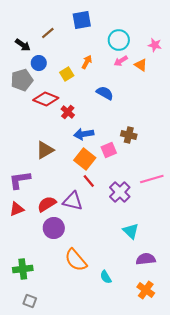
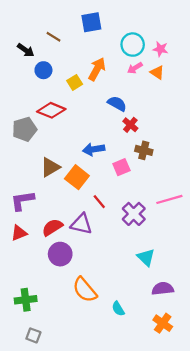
brown line: (48, 33) -> (53, 37), turned 72
pink star: (155, 45) -> (160, 49), moved
orange arrow: (87, 62) -> (97, 69), size x1.5
gray pentagon: (22, 80) -> (25, 129), moved
red cross: (68, 112) -> (130, 125), moved
orange square: (85, 159) -> (77, 177), moved

